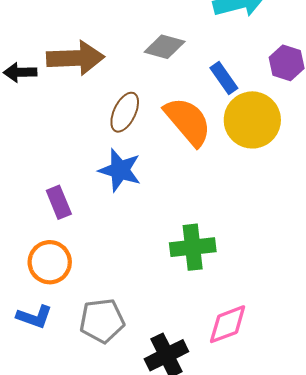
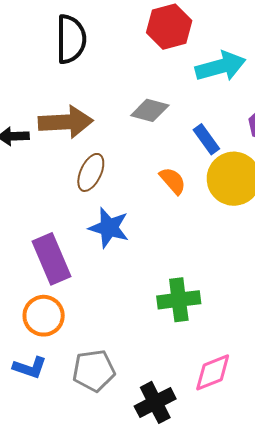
brown ellipse: (125, 112) -> (91, 172), moved
orange semicircle: (188, 121) -> (173, 181), size x0.6
purple rectangle: (59, 202) -> (51, 259), size x1.6

